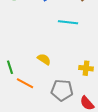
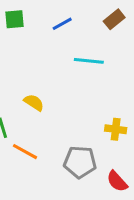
yellow semicircle: (44, 59) -> (34, 103), moved

